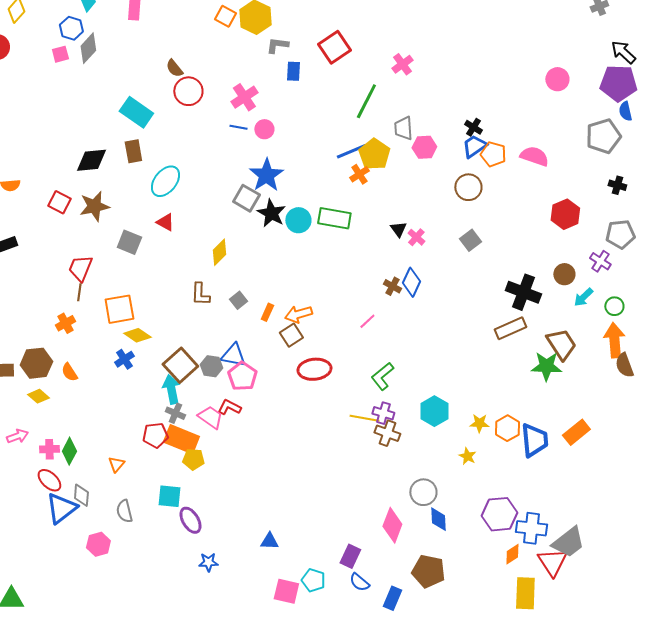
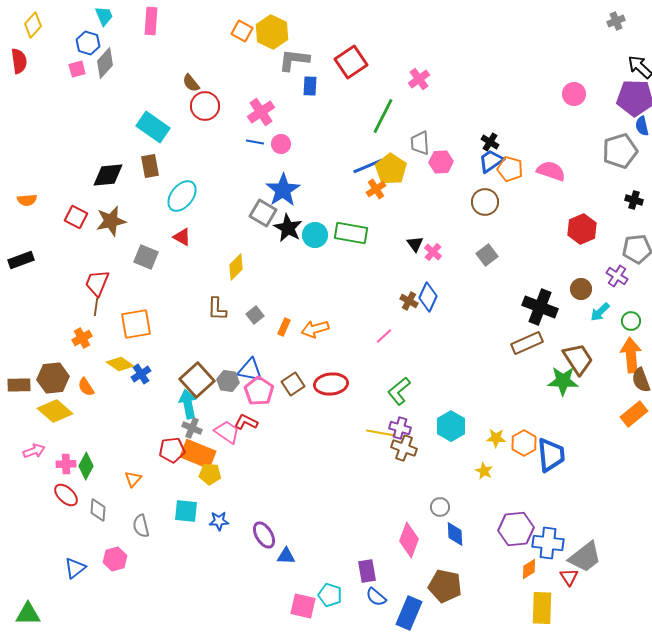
gray L-shape: (277, 45) -> (294, 60), size x1.4
yellow diamond: (137, 335) -> (120, 364), moved
brown square: (291, 335) -> (293, 384), moved
yellow diamond: (38, 396) -> (55, 411), size x1.6
orange rectangle: (576, 432) -> (634, 414), moved
gray circle: (423, 492) -> (440, 507), size x0.7
blue triangle: (61, 508) -> (75, 568), moved, size x0.7
purple ellipse: (190, 520) -> (264, 535), moved
purple rectangle: (350, 556) -> (367, 571), turned -35
blue star: (208, 562) -> (219, 521), moved
red triangle: (552, 562) -> (569, 577), size x0.6
blue rectangle: (392, 598) -> (409, 613), size x1.4

